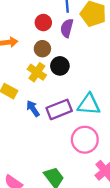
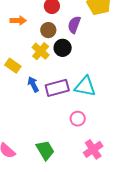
purple semicircle: (67, 28) -> (74, 25), moved
pink circle: (85, 140) -> (78, 119), size x0.6

